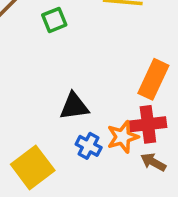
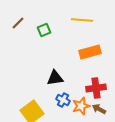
orange rectangle: (153, 79) -> (90, 52), moved, turned 50
orange star: (123, 137) -> (81, 106), moved

